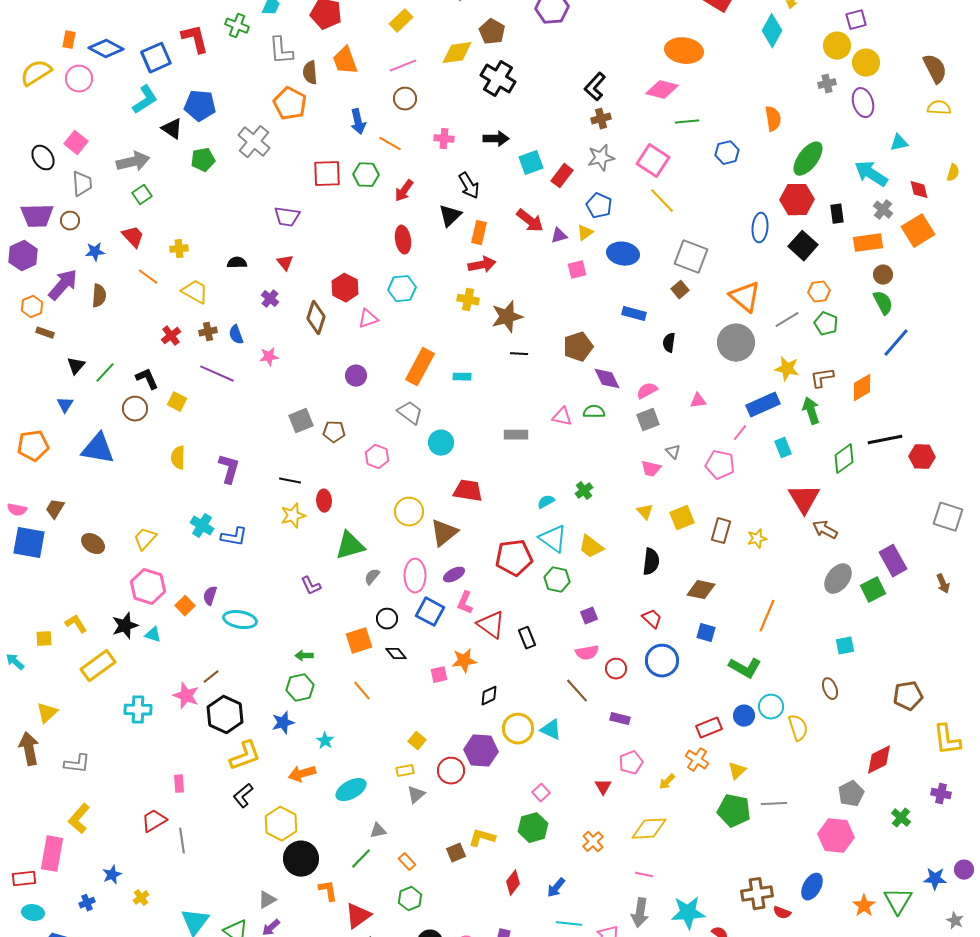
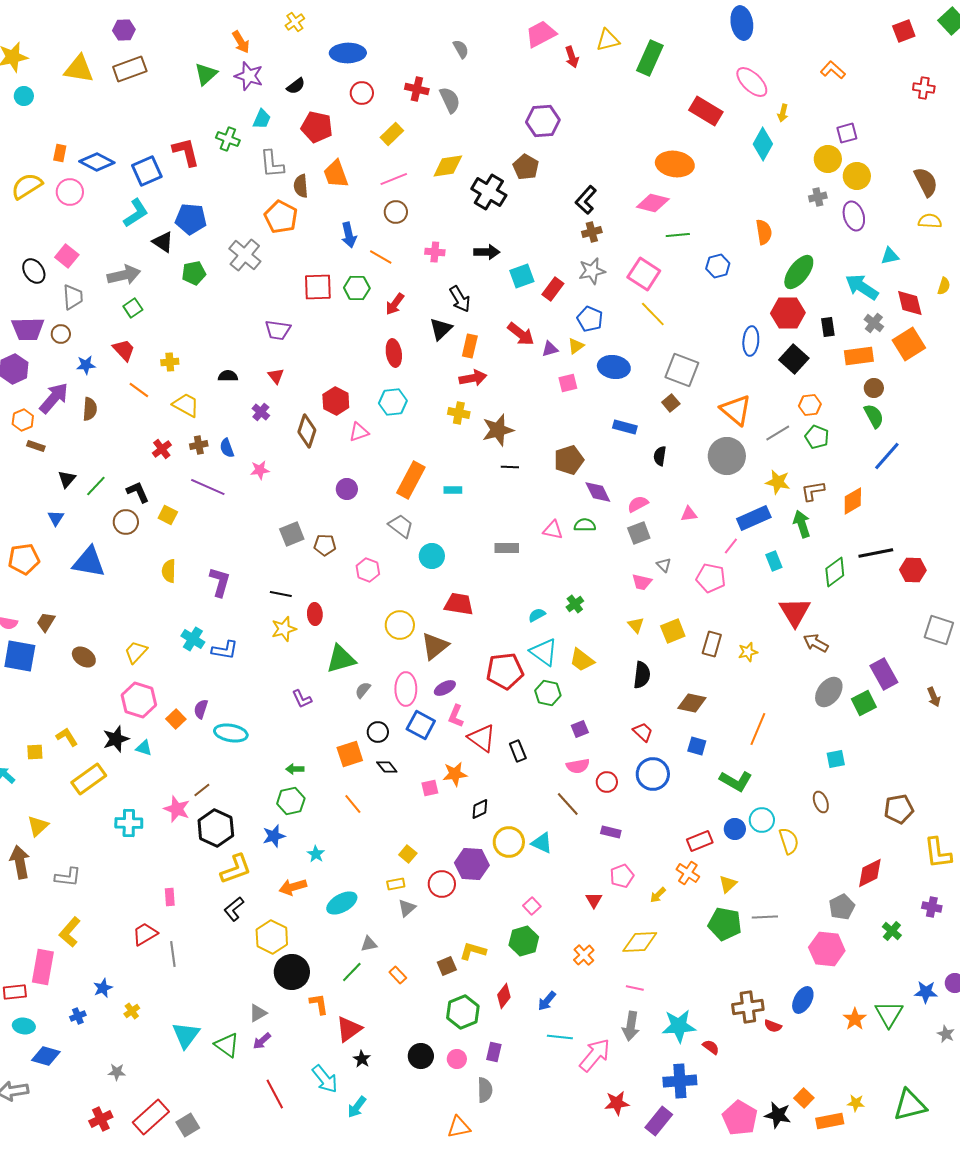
brown pentagon: (492, 32) -> (526, 167), moved
red diamond: (919, 190) -> (910, 303), size x1.4
green hexagon: (410, 899) -> (463, 1012), moved, size x1.4

